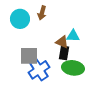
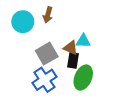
gray square: (29, 56) -> (47, 54), moved, turned -30
green ellipse: (73, 68) -> (83, 78), turned -75

